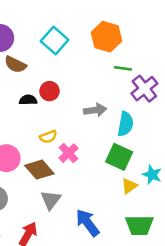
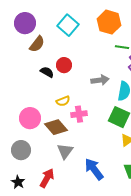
brown semicircle: (15, 65) -> (37, 44), turned -78
black semicircle: (28, 100) -> (47, 72), turned 32
pink cross: (69, 153) -> (79, 114), turned 35

